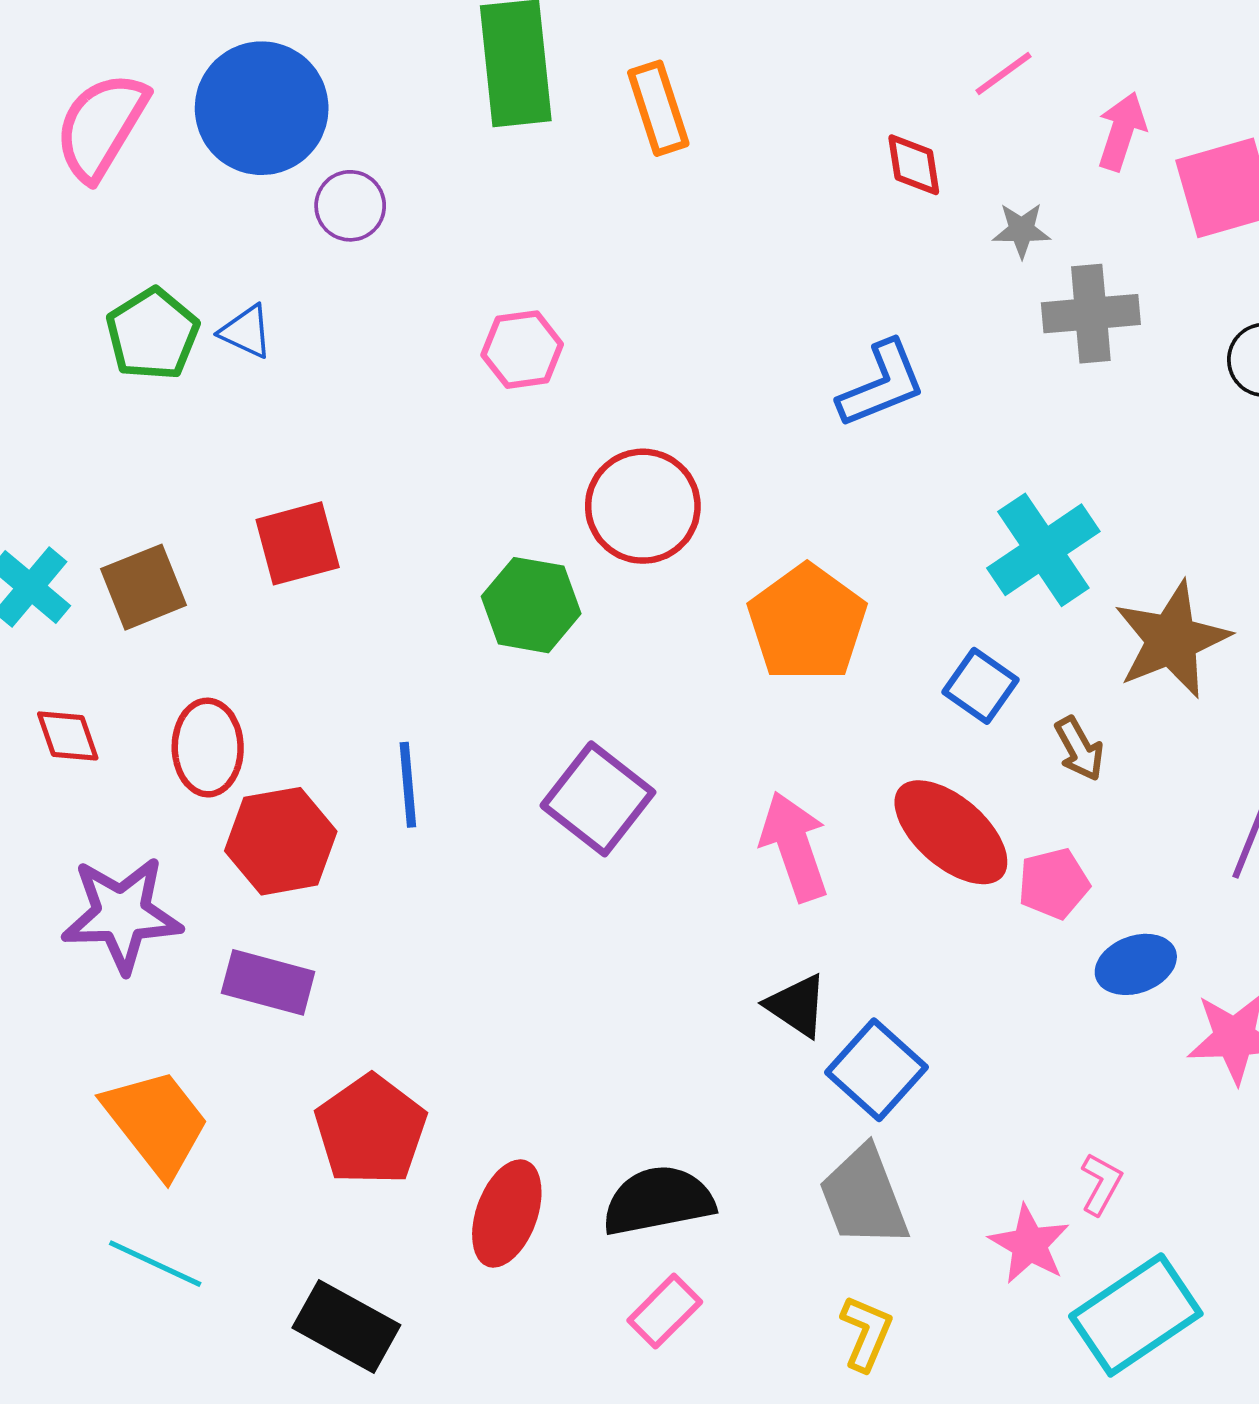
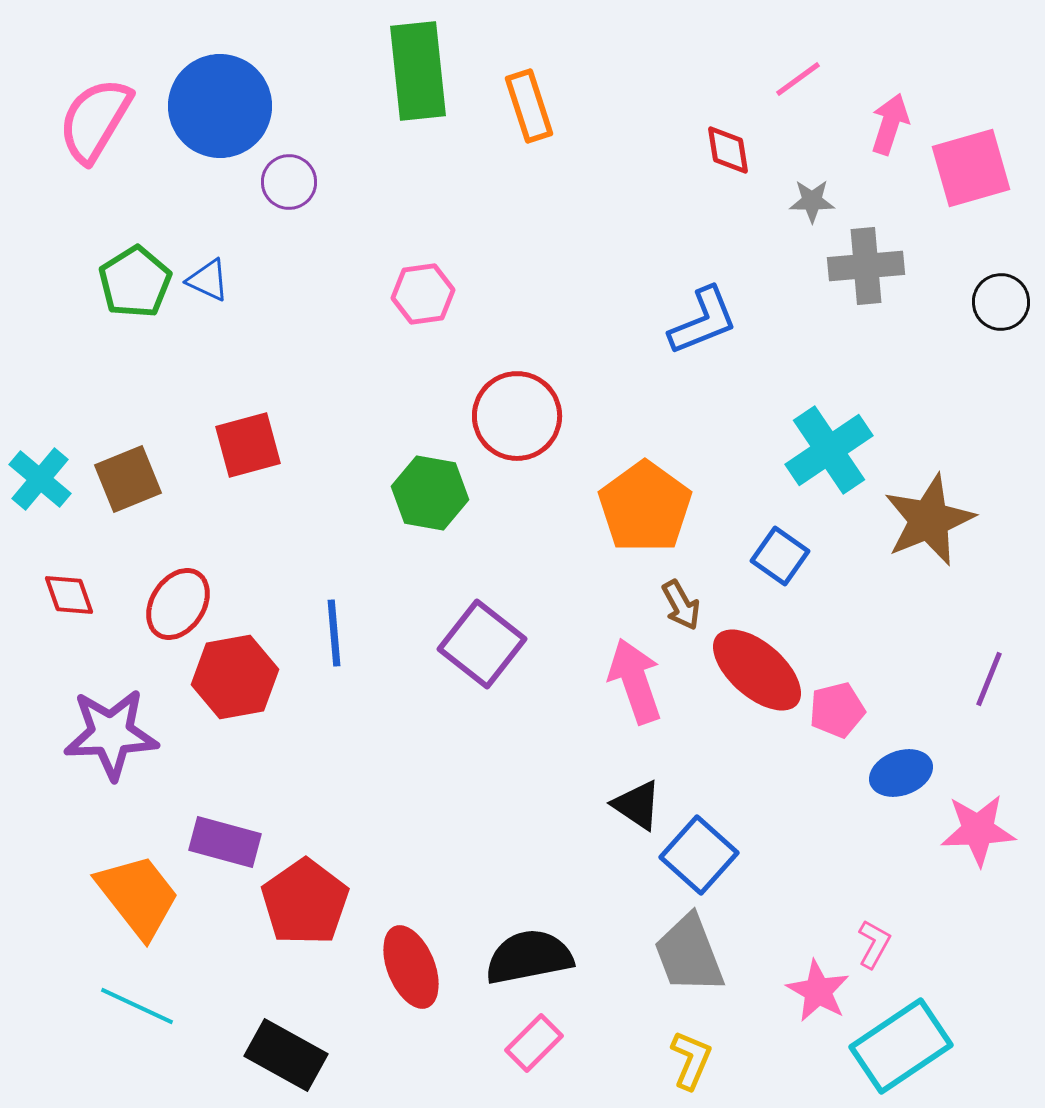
red ellipse: (208, 748) -> (178, 604), turned 34
brown arrow: (1079, 749) -> (681, 605), moved
purple rectangle: (268, 982) -> (225, 842), moved
red ellipse: (507, 1213) -> (411, 967), turned -42

